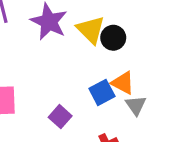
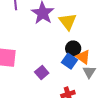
black circle: (113, 38) -> (73, 48), moved
blue square: (102, 92) -> (69, 61), turned -35

